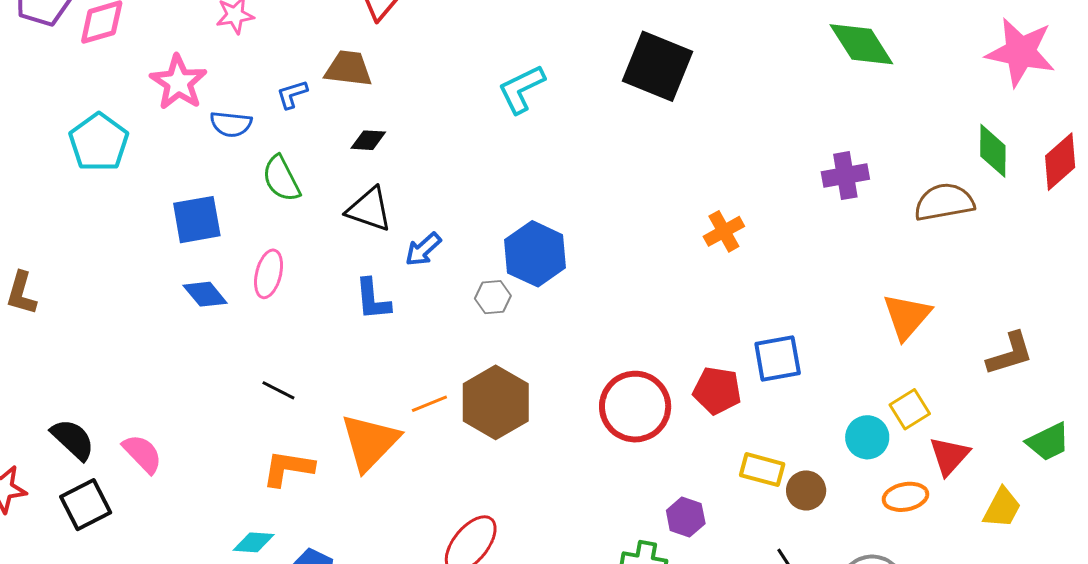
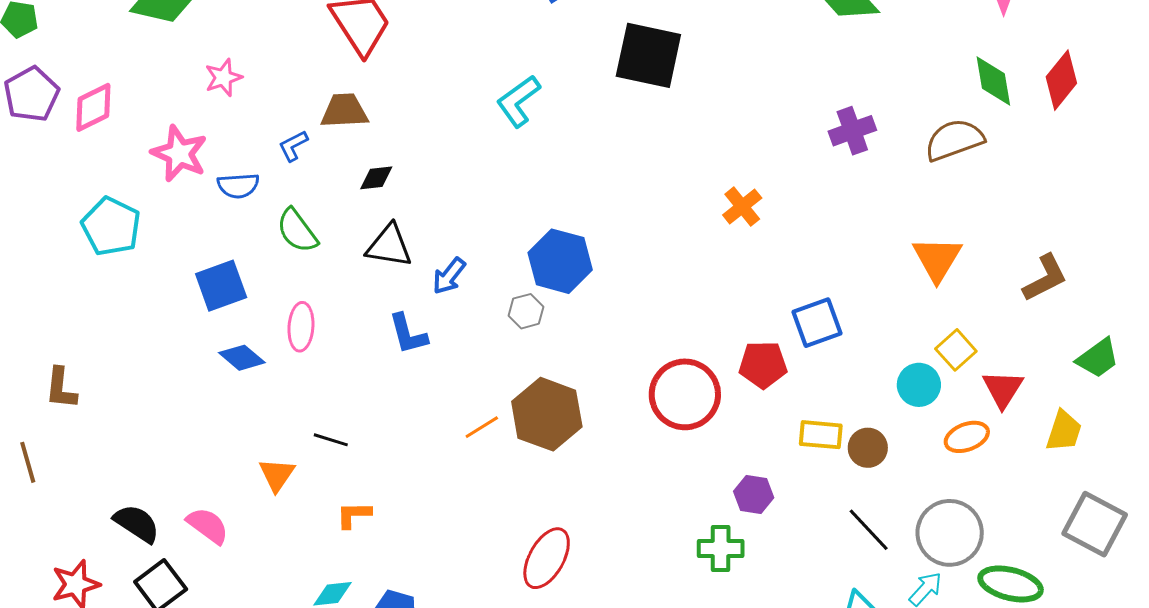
orange triangle: (370, 442) -> (277, 475), moved, size x0.6
orange L-shape: (288, 468) -> (354, 515), size x0.7

